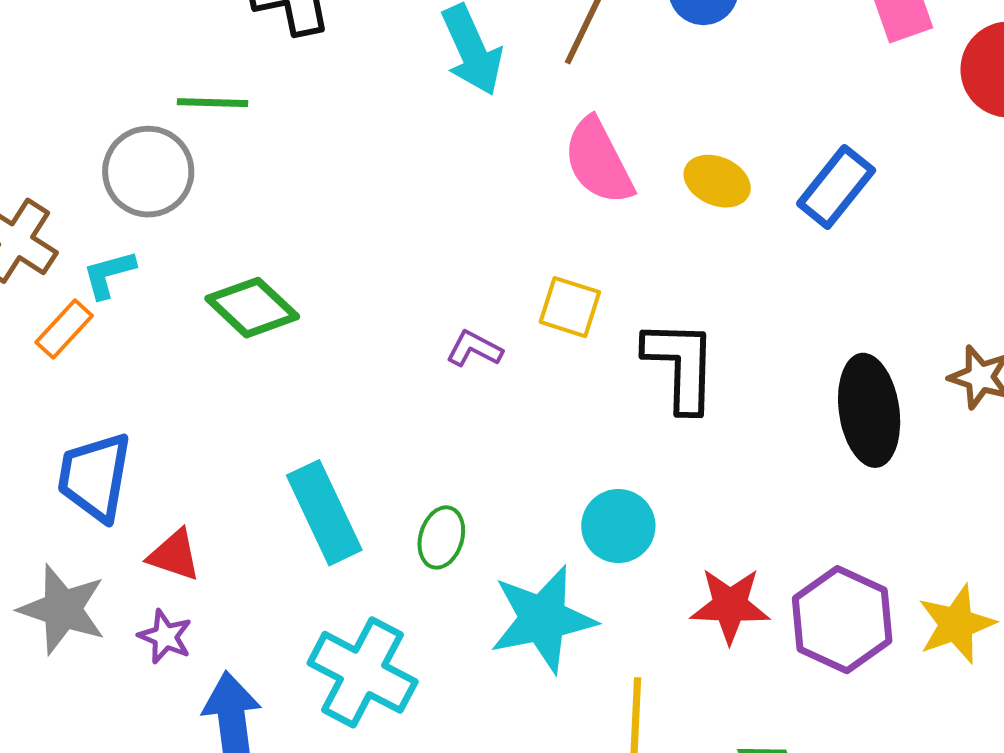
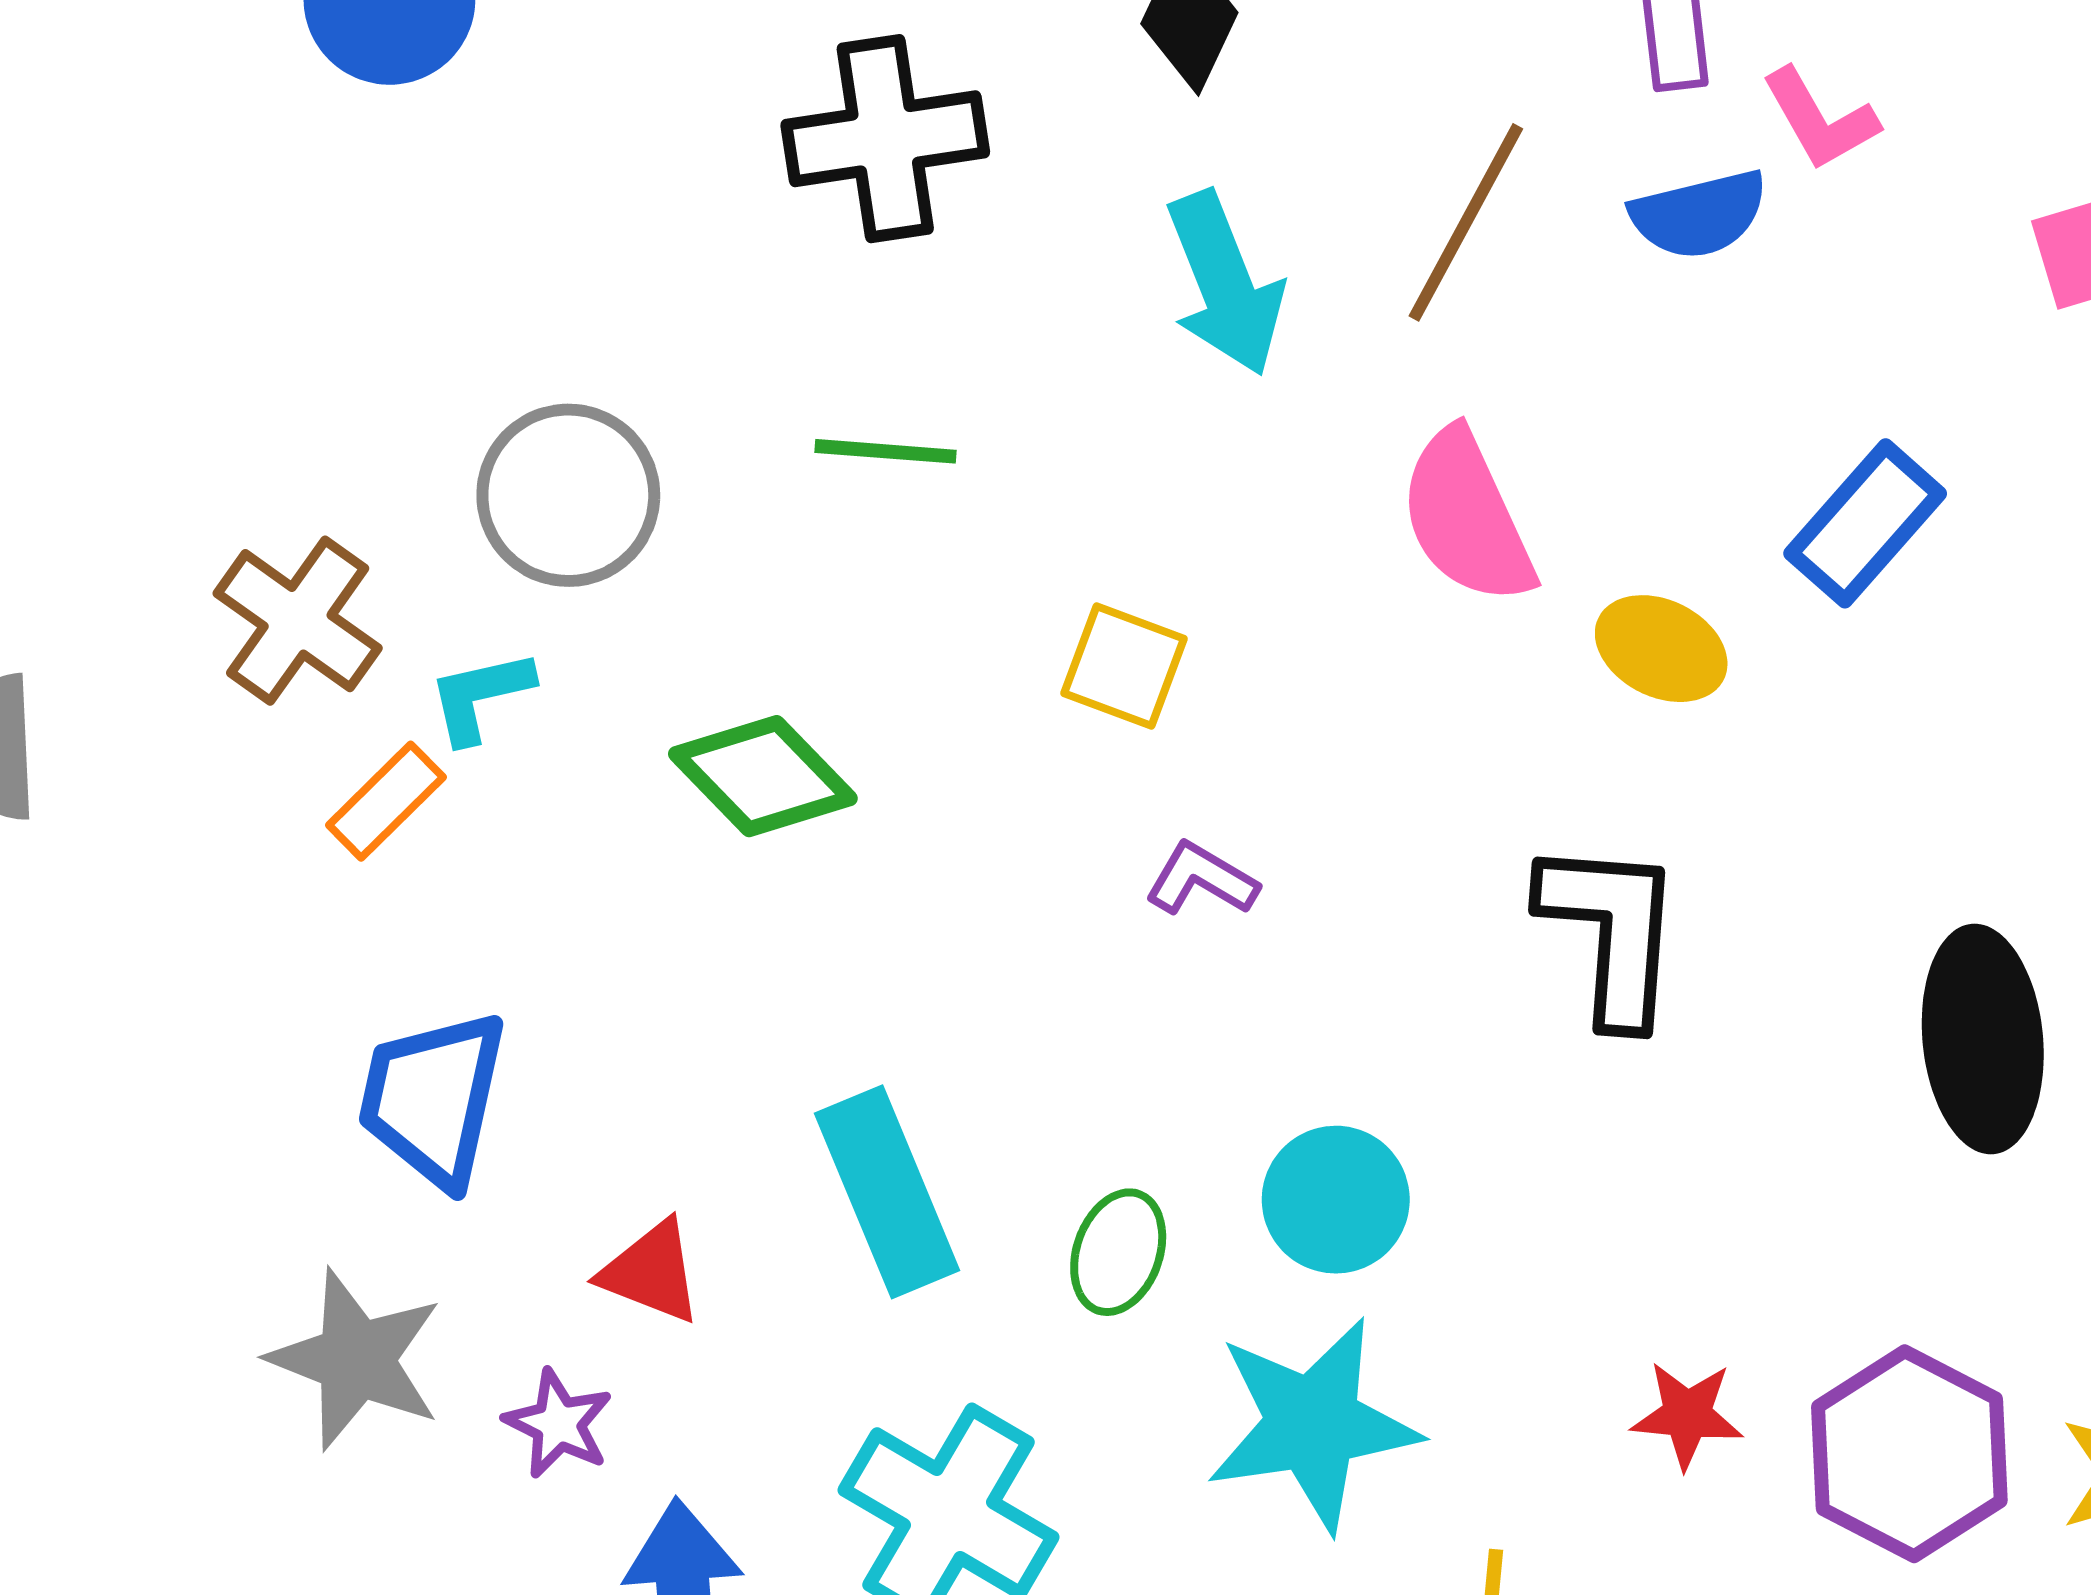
green line: (212, 103) -> (885, 451), moved
yellow ellipse: (717, 181) -> (1661, 649), moved
blue rectangle: (836, 187) -> (1865, 523), moved
yellow square: (570, 307) -> (1124, 666), moved
cyan circle: (618, 526) -> (1336, 1200), moved
red triangle: (174, 555) -> (651, 1272), moved
red star: (730, 605) -> (1687, 1415), size x0.7

